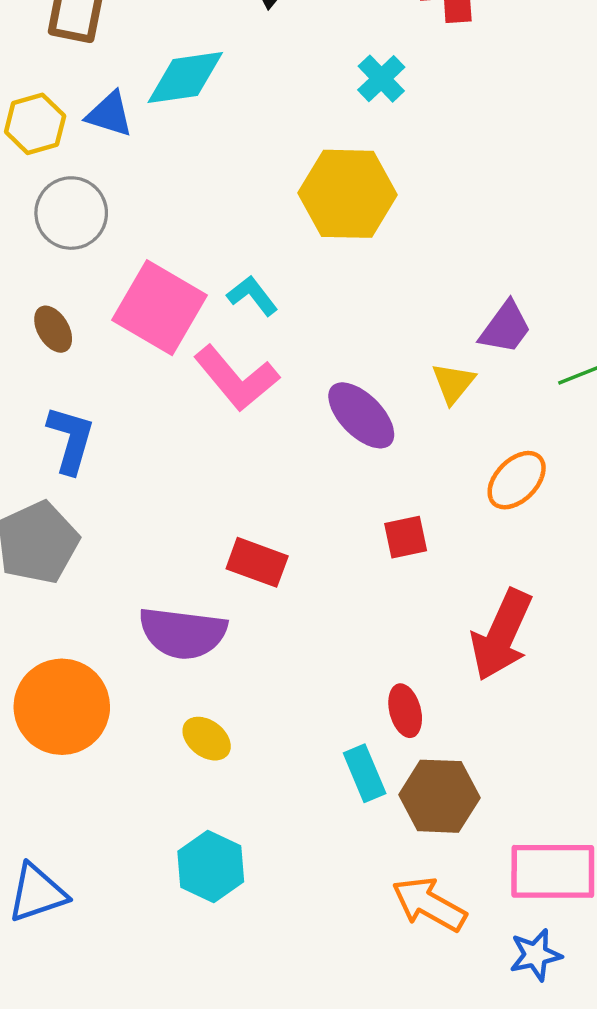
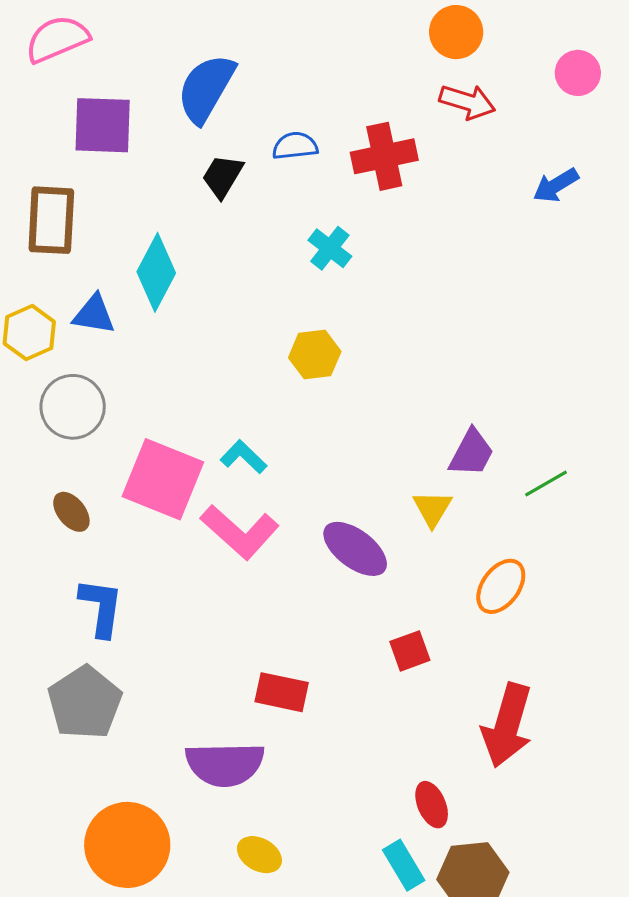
cyan diamond: (185, 78) -> (156, 272), turned -46
yellow hexagon: (348, 194) -> (315, 355), size x0.6

